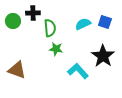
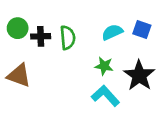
black cross: (33, 13) -> (41, 36), moved
green star: (56, 49) -> (104, 66), moved
brown triangle: (17, 70) -> (19, 75), moved

